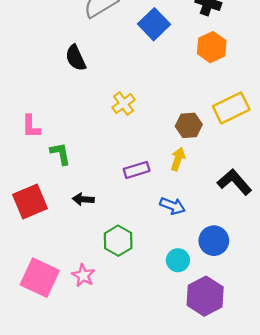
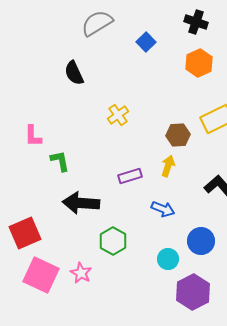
blue square: (154, 24) -> (146, 42), size x0.7
black arrow: (83, 199) -> (81, 203), size x1.8
red square: (30, 201) -> (25, 233), moved

